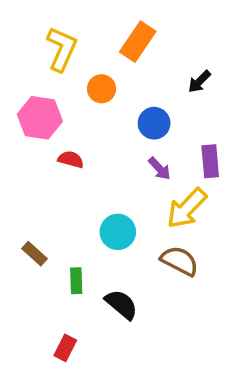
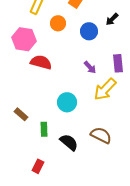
blue circle: (154, 123) -> (89, 31), moved
red semicircle: (71, 159) -> (41, 62), size x1.5
brown semicircle: (179, 261) -> (101, 135), moved

